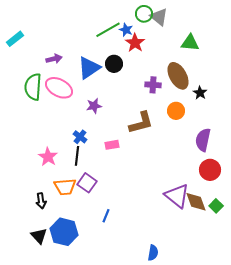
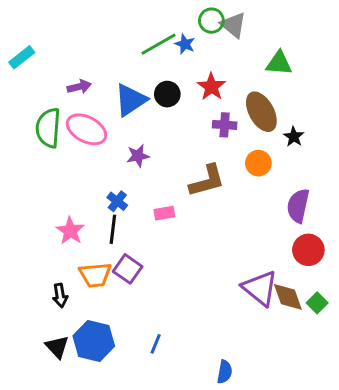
red star: (135, 43) -> (211, 87), moved
blue line: (106, 216) -> (156, 344), moved

